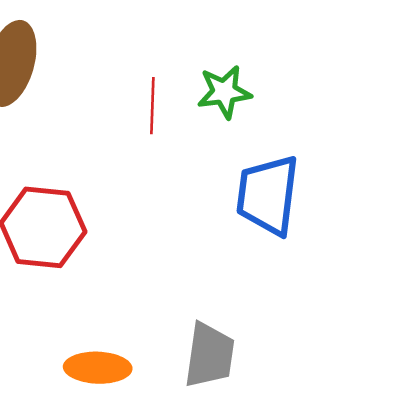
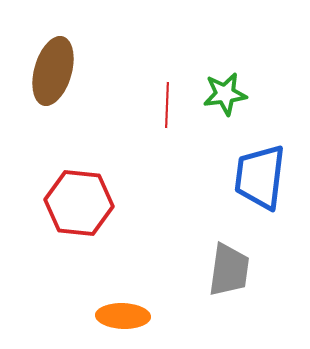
gray trapezoid: (209, 355) -> (229, 270), moved

